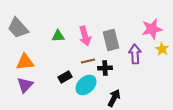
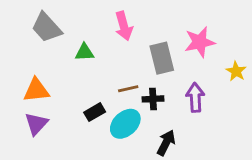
gray trapezoid: (18, 28) -> (46, 27), moved
pink star: (152, 29) -> (200, 42), moved
pink arrow: (85, 36) -> (124, 26), moved
purple arrow: (135, 54) -> (195, 98), moved

